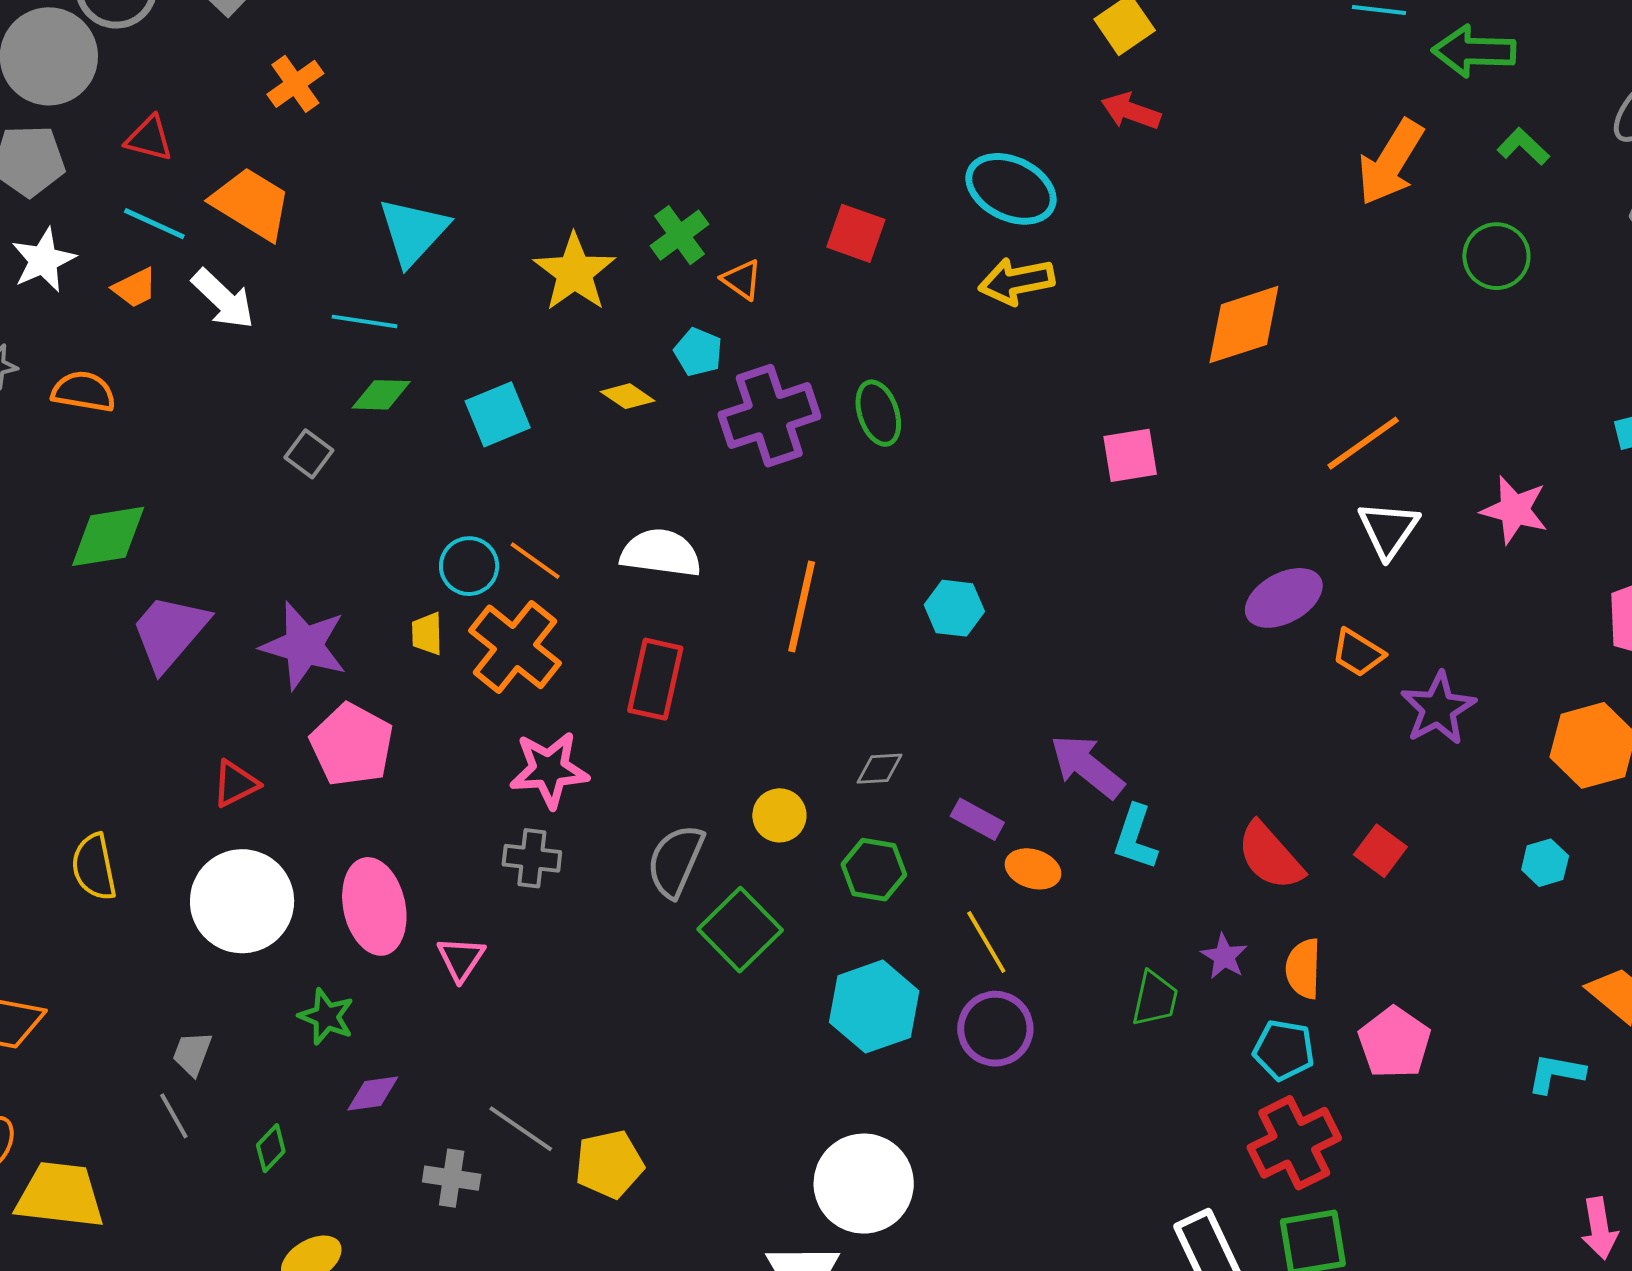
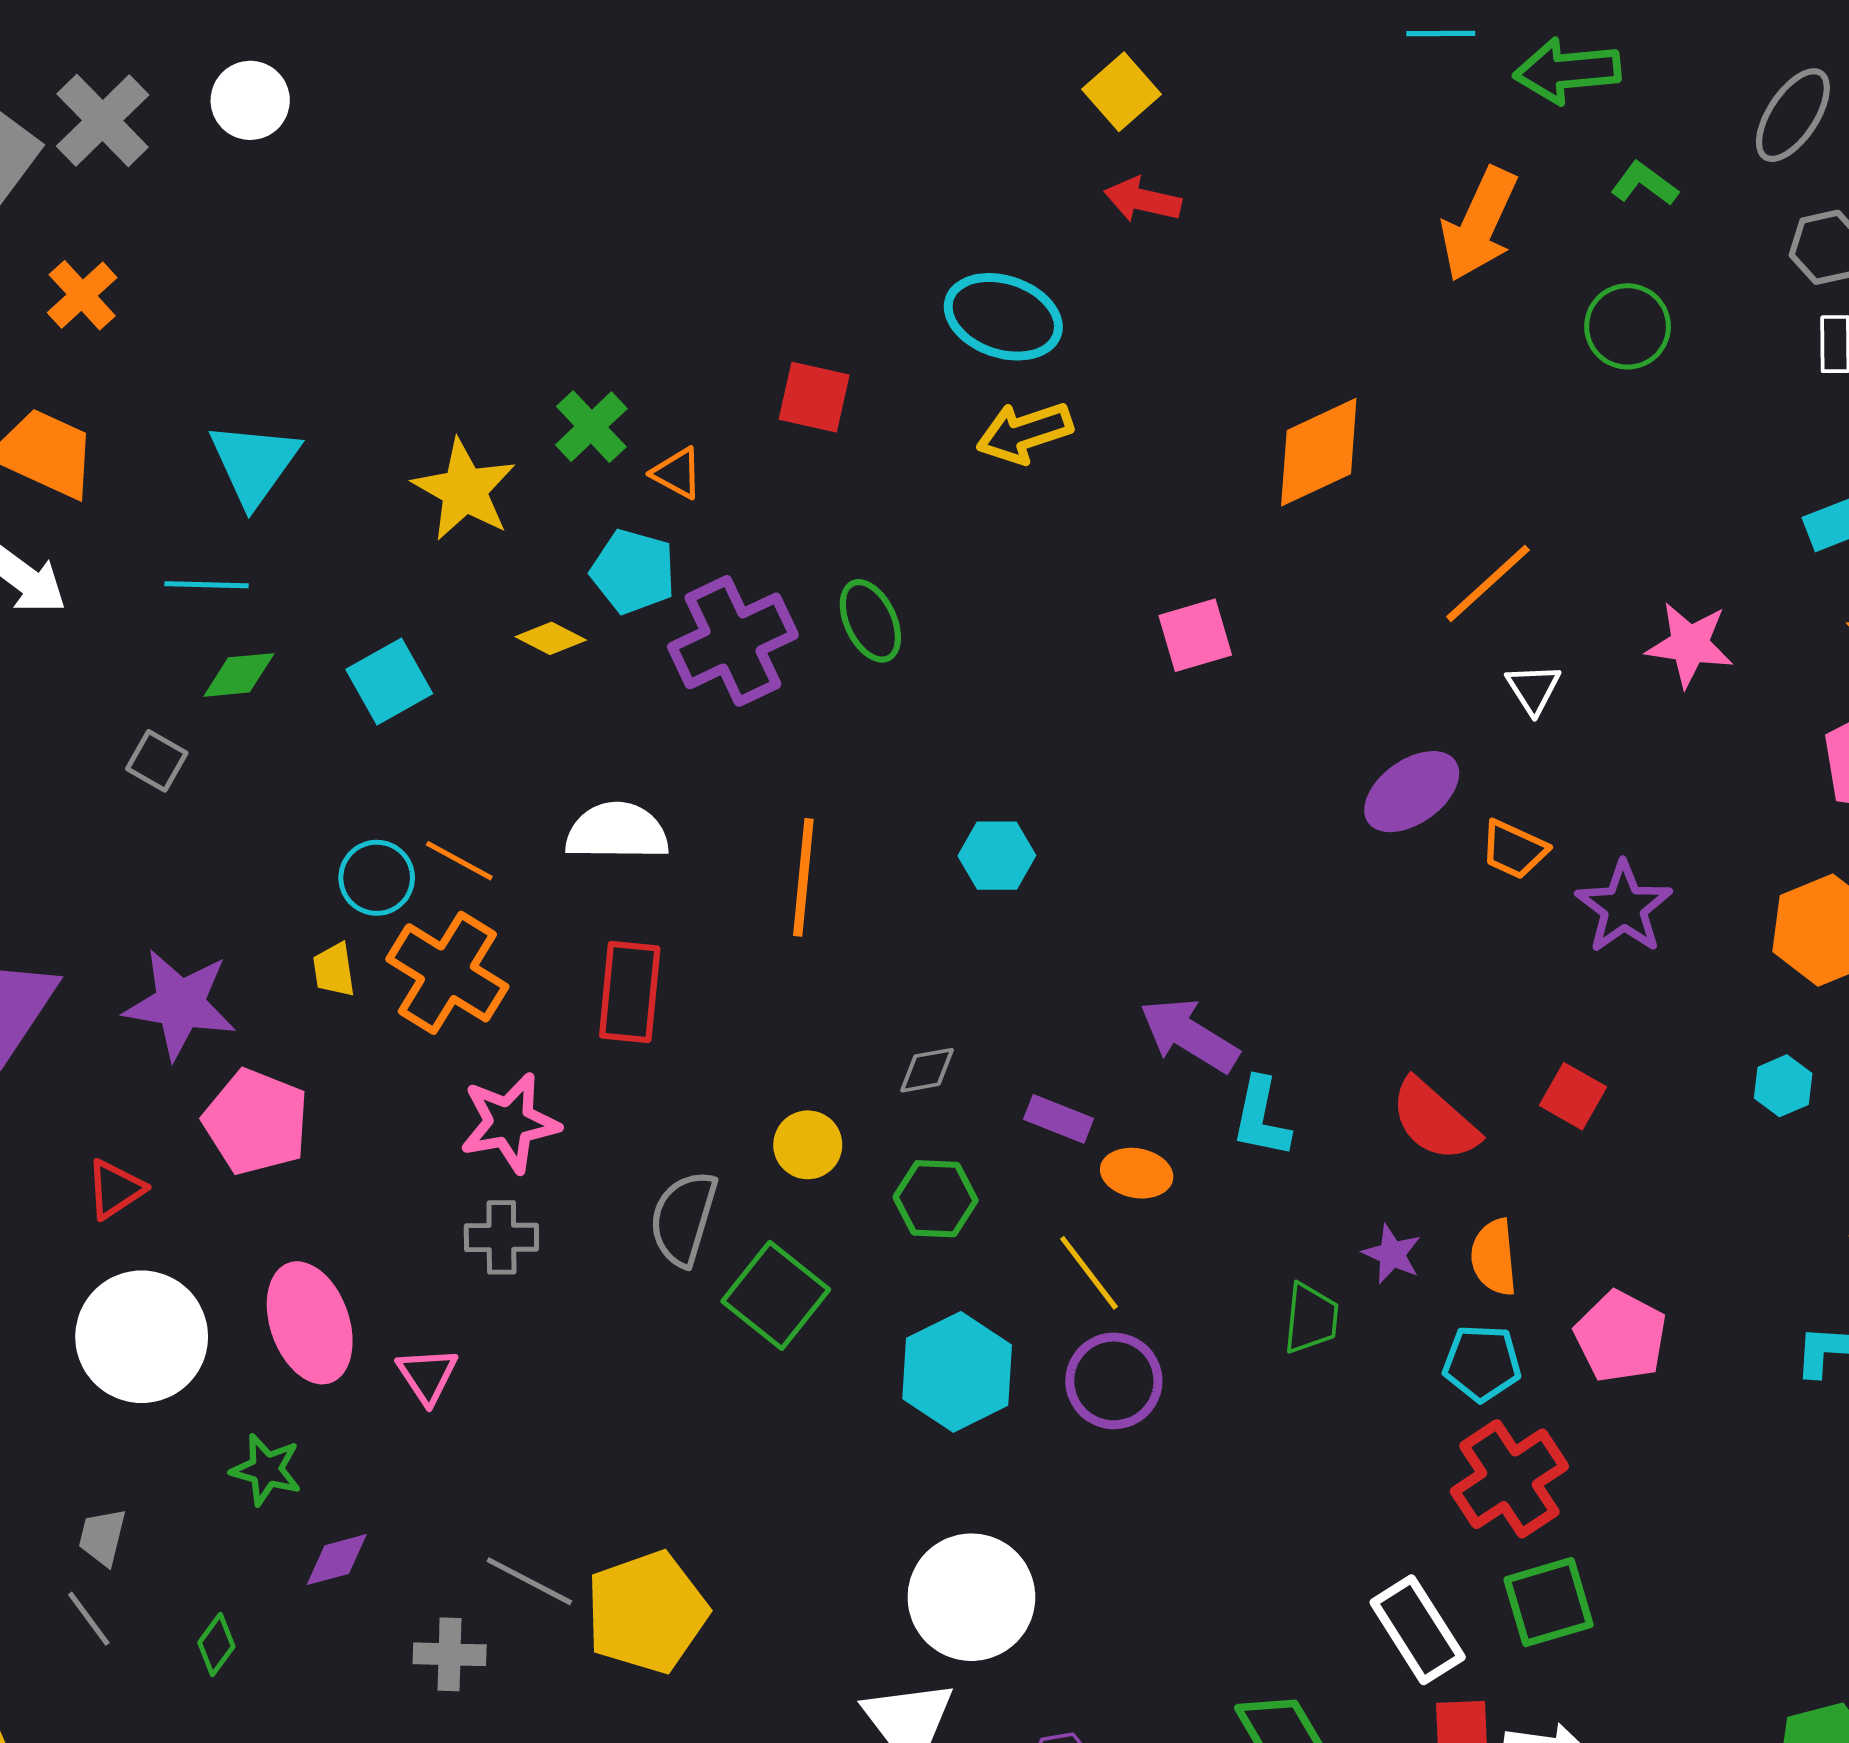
cyan pentagon: (698, 352) -> (633, 572), size x1.4
white triangle: (1388, 530) -> (1533, 689), size x0.7
yellow pentagon: (609, 1164) -> (647, 1612), size x1.4

